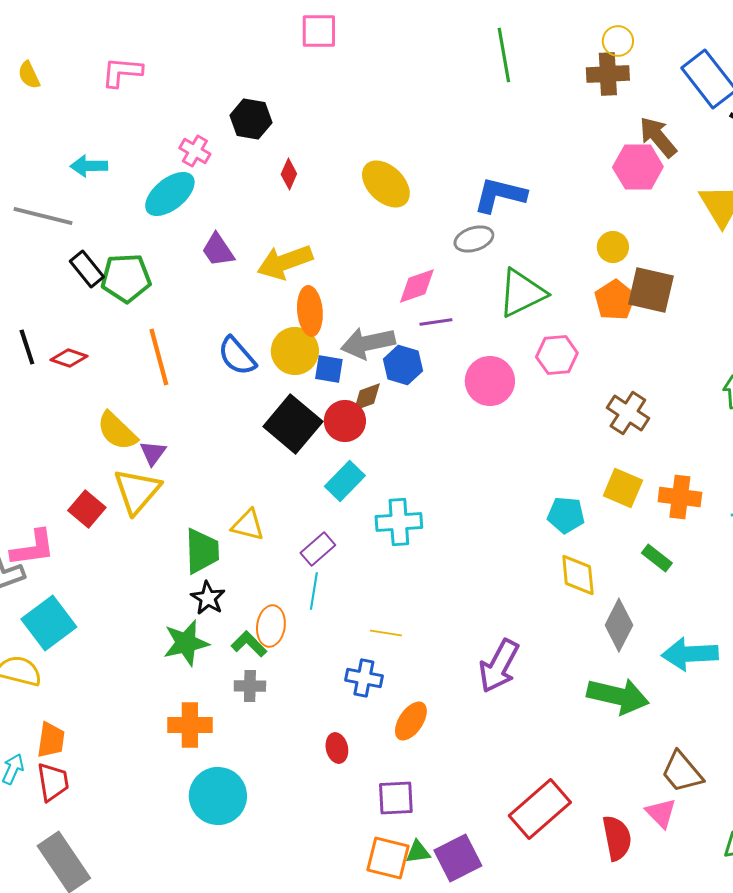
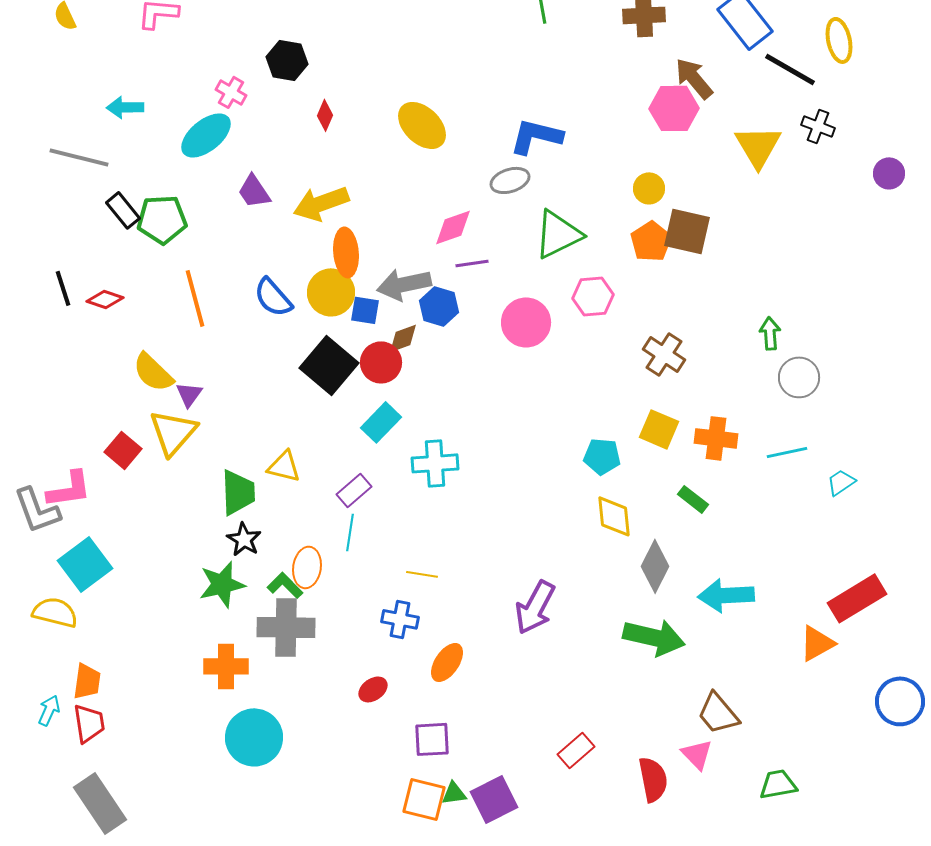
gray cross: (250, 686) -> (286, 627), size x1.8
red ellipse: (337, 748) -> (373, 689), turned 68
red rectangle: (540, 809) -> (576, 750), size x0.6

